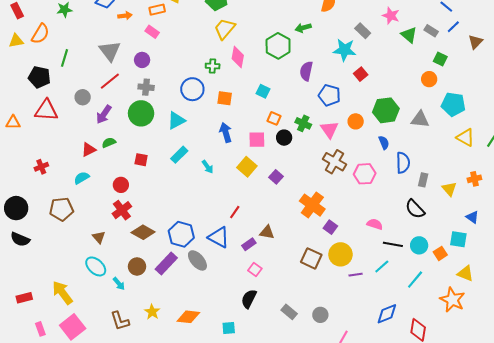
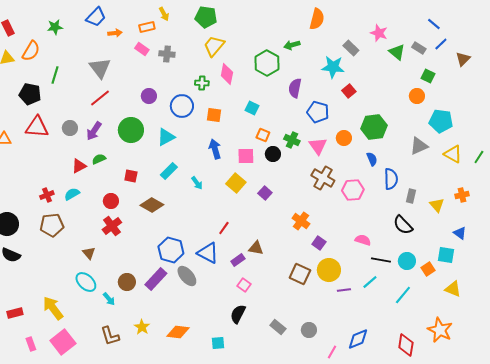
purple circle: (142, 60) -> (149, 96), moved
gray cross: (146, 87) -> (167, 54), moved
gray circle: (83, 97) -> (70, 128), moved
gray triangle: (420, 119) -> (419, 146), moved, turned -30
red cross: (41, 167) -> (47, 195), moved
orange cross: (312, 205) -> (301, 221), size x0.7
brown diamond: (143, 232) -> (152, 205), moved
orange star: (452, 300) -> (440, 330), moved
blue diamond: (387, 314) -> (358, 339), moved

